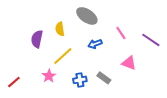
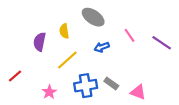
pink triangle: (129, 63) -> (138, 92), moved
pink star: (49, 76) -> (49, 92), moved
blue cross: (80, 80) -> (86, 86), size x1.5
red line: (14, 82) -> (15, 76), moved

